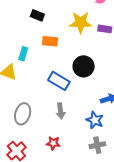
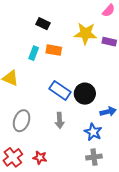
cyan rectangle: (23, 54) -> (34, 53), moved
black circle: (84, 66) -> (85, 94), moved
red star: (53, 143) -> (40, 158), moved

